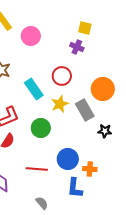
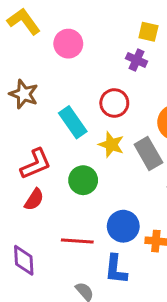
yellow star: (60, 104) -> (111, 145), turned -30
blue L-shape: (75, 188) -> (116, 269), moved

